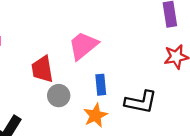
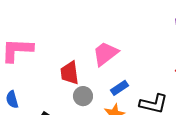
blue rectangle: (101, 85) -> (120, 88), turned 60

